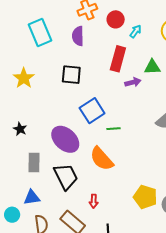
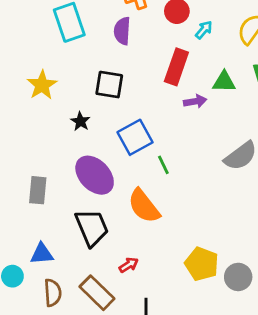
black star: (20, 129) -> (80, 121), moved
green line: (113, 129) -> (163, 165), turned 64
gray rectangle: (34, 163) -> (38, 190), moved
red arrow: (94, 201) -> (129, 265), turned -128

